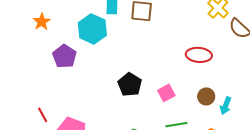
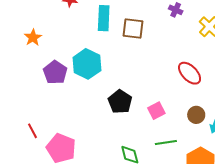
cyan hexagon: (92, 29) -> (87, 64), moved
red ellipse: (199, 55) -> (190, 73), turned 40

